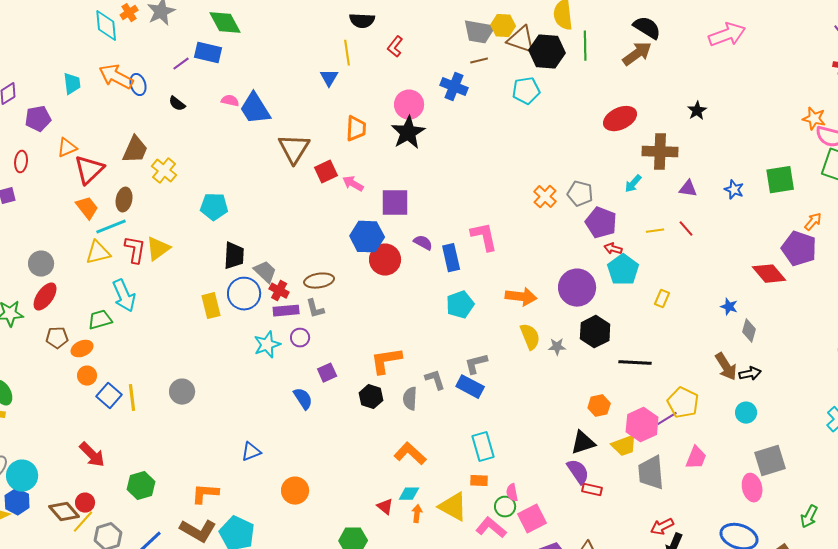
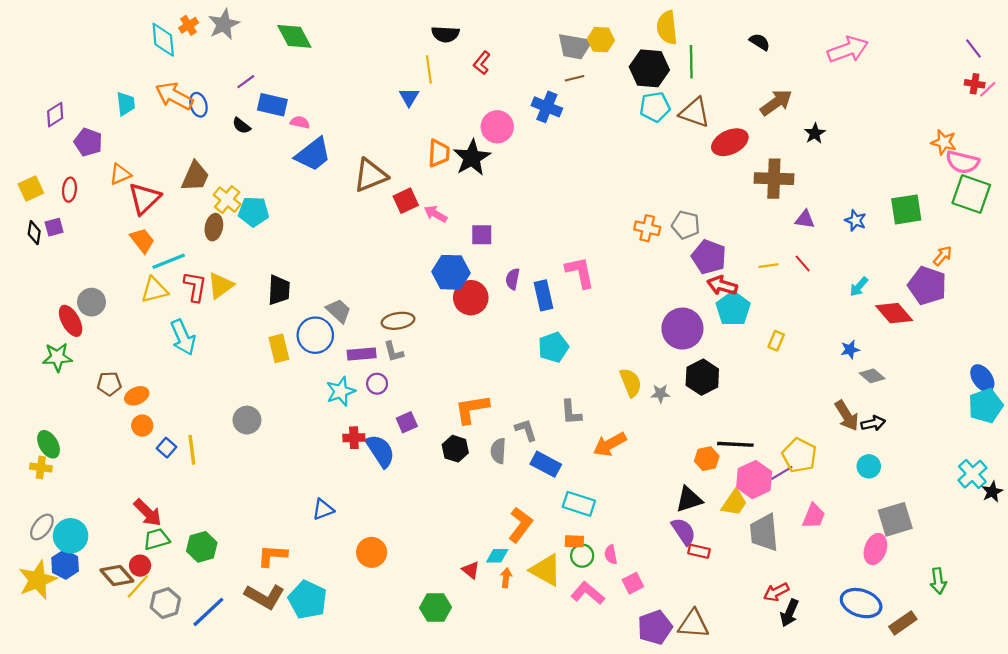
black semicircle: (647, 28) -> (760, 42), size x0.7
brown triangle: (521, 40) -> (695, 112), moved
blue rectangle: (208, 53) -> (272, 105), moved
brown arrow: (637, 54) -> (776, 103), moved
cyan pentagon: (526, 91) -> (655, 107), moved
blue trapezoid: (255, 109) -> (313, 154), moved, turned -96
purple pentagon: (38, 119) -> (88, 142), turned 30
black star: (408, 133) -> (472, 158), moved
brown triangle: (294, 149) -> (370, 175), turned 36
cyan arrow: (633, 184) -> (859, 287), moved
orange cross: (545, 197) -> (647, 228), turned -30
brown ellipse: (124, 200) -> (214, 227), moved
purple square: (395, 203) -> (482, 235), size x0.7
cyan pentagon: (214, 207) -> (254, 212), moved
purple semicircle: (423, 243) -> (513, 279), turned -108
red arrow: (613, 249) -> (722, 286), size x1.5
black trapezoid: (234, 256) -> (279, 290), moved
red cross: (279, 291) -> (354, 438), moved, turned -30
red ellipse: (45, 297) -> (71, 321), moved, turned -64
orange arrow: (521, 297) -> (610, 444), moved, turned 144
blue star: (729, 307) -> (850, 349), turned -30
green trapezoid: (100, 320) -> (157, 539), moved
gray diamond: (749, 331) -> (872, 376), turned -65
black line: (635, 363) -> (735, 444), moved
gray L-shape: (476, 364) -> (571, 412), turned -80
blue rectangle: (470, 387) -> (546, 464), moved
gray circle: (182, 392) -> (247, 420), moved
blue square: (109, 396) -> (166, 448), size x0.7
blue semicircle: (303, 399) -> (380, 451), size x1.4
yellow trapezoid: (624, 446) -> (734, 503), turned -36
cyan rectangle: (483, 447) -> (579, 504), turned -56
orange L-shape: (410, 454) -> (520, 525), moved, turned 84
pink ellipse: (752, 488) -> (875, 549), turned 32
green circle: (505, 507) -> (582, 556), moved
green arrow: (809, 517) -> (938, 581), turned -35
pink square: (532, 519) -> (633, 583), size x0.7

